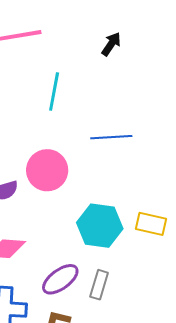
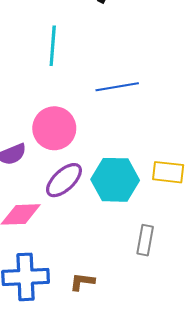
purple ellipse: (60, 279) -> (64, 180), moved
gray rectangle: (99, 285) -> (145, 240), moved

